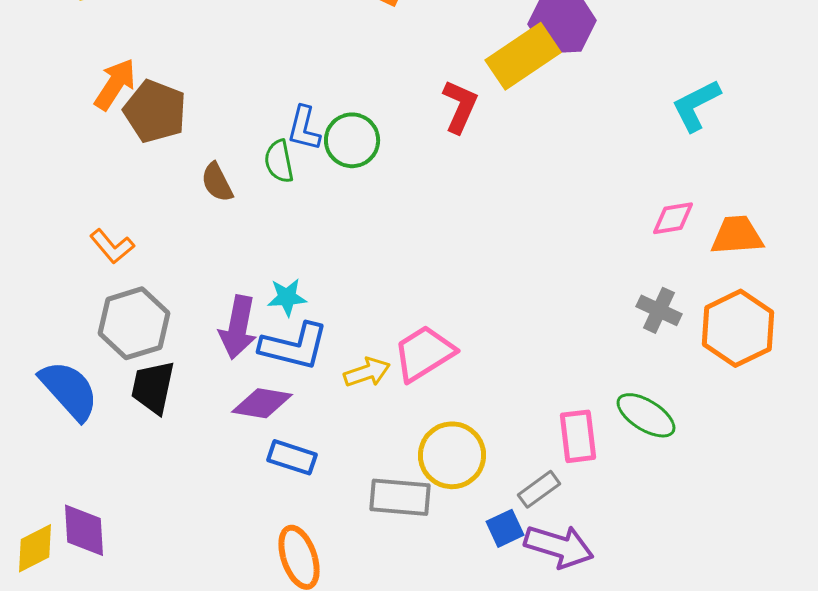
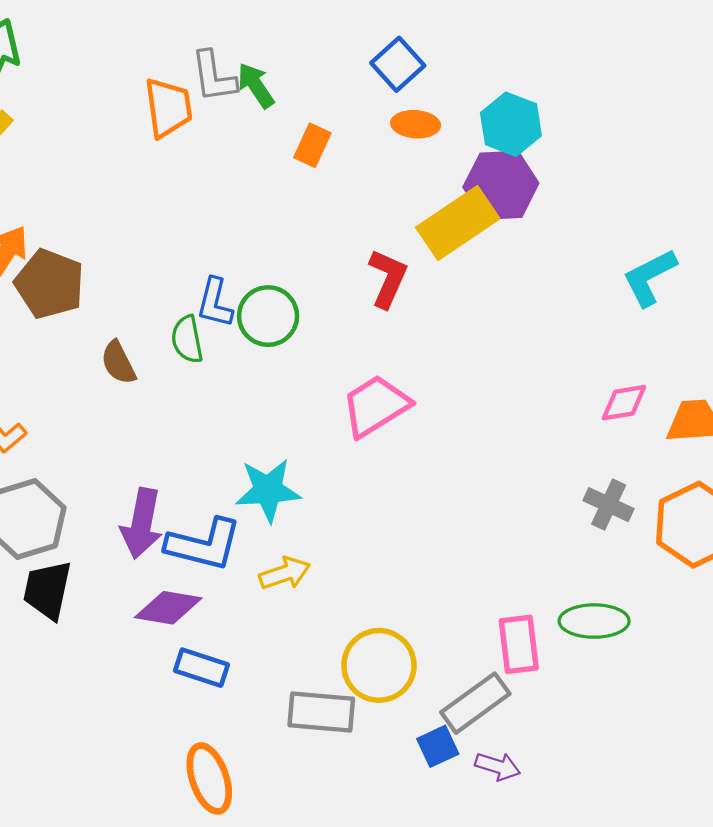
cyan star: (287, 297) -> (268, 490), moved, size x1.5
pink trapezoid: (424, 353) -> (376, 406), moved
green ellipse: (646, 415) -> (594, 621), turned -32
gray rectangle: (539, 489) -> (475, 703), size x1.5
purple arrow: (559, 546) -> (498, 766), size x0.6

